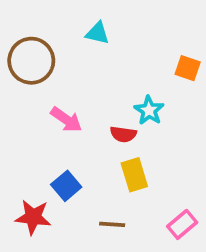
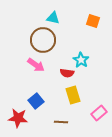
brown circle: (31, 61) -> (43, 40), moved
orange square: (188, 68) -> (93, 21), moved
pink rectangle: (182, 224) -> (99, 113), moved

